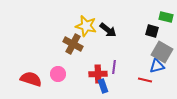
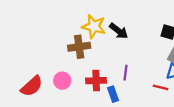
brown cross: (73, 44) -> (79, 47), turned -36
red cross: (98, 74) -> (96, 81), moved
red semicircle: (31, 79) -> (32, 86), turned 120

